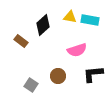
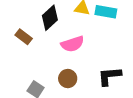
pink semicircle: (77, 50) -> (72, 44), moved

